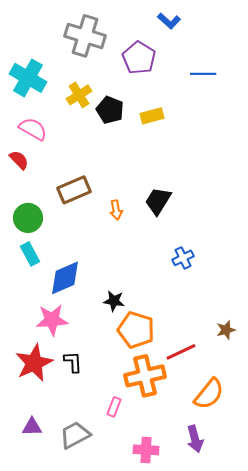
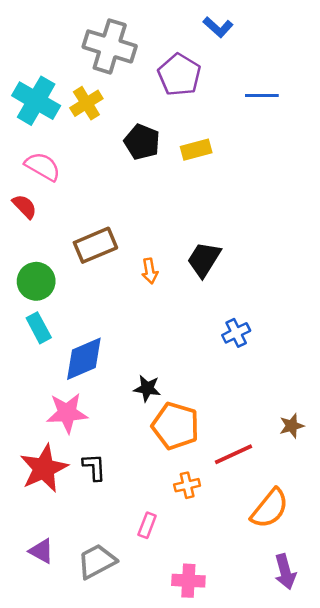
yellow cross: (79, 95) -> (86, 103), moved
orange cross: (145, 376) -> (187, 485), size x0.5
purple triangle: (32, 427) -> (41, 551), turned 30
purple arrow: (195, 439) -> (285, 572), moved

